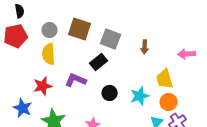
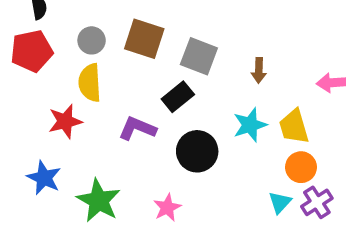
red star: (43, 86) -> (65, 121), moved
black circle: (110, 93) -> (197, 151), size x1.5
cyan star: (140, 96) -> (250, 125), moved

